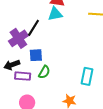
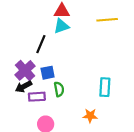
purple cross: (18, 38) -> (25, 70), moved
green semicircle: (44, 72) -> (59, 89), turned -32

